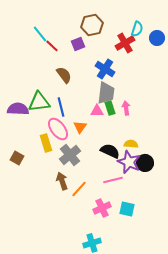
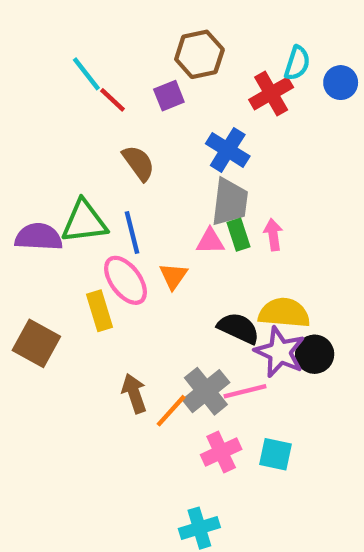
yellow semicircle: (131, 144) -> (284, 313), size x1.6
gray cross: (70, 155) -> (206, 391), moved
brown square: (17, 158) -> (36, 343), size x1.5

